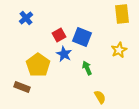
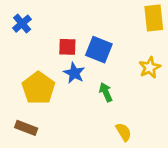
red square: (59, 35) -> (67, 47), turned 32
brown rectangle: (22, 87) -> (26, 128), moved

